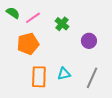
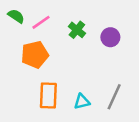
purple circle: (89, 41) -> (110, 37), moved
cyan triangle: (64, 74) -> (82, 102), moved

